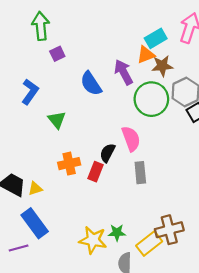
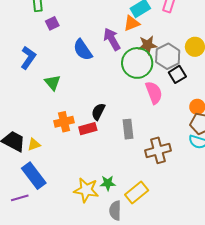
brown star: (162, 66) -> (148, 45), moved
pink semicircle: (131, 139) -> (154, 93), moved
red rectangle: (95, 172) -> (88, 129), turned 54
brown cross: (169, 230) -> (158, 150), moved

